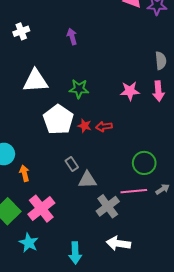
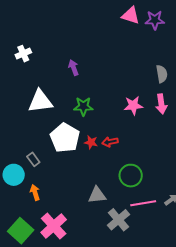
purple arrow: (72, 37) -> (74, 68), moved
green circle: (144, 163) -> (131, 176), moved
gray rectangle: (72, 164) -> (33, 159), moved

